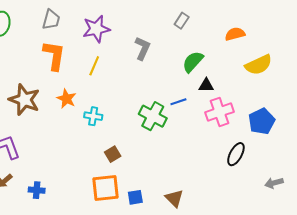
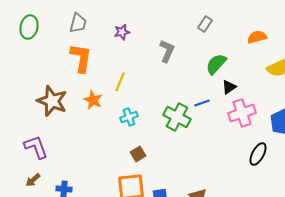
purple star: (96, 29) -> (122, 32), size x0.6
yellow line: (94, 66) -> (120, 82), moved
black triangle: (206, 85) -> (229, 87), turned -35
cyan cross: (93, 116) -> (129, 117), moved, turned -30

